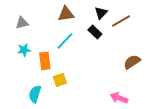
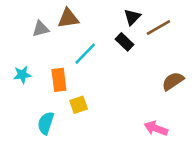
brown triangle: (66, 14) -> (68, 18), moved
gray triangle: (22, 23) -> (41, 29), moved
cyan star: (24, 50) -> (22, 75), moved

